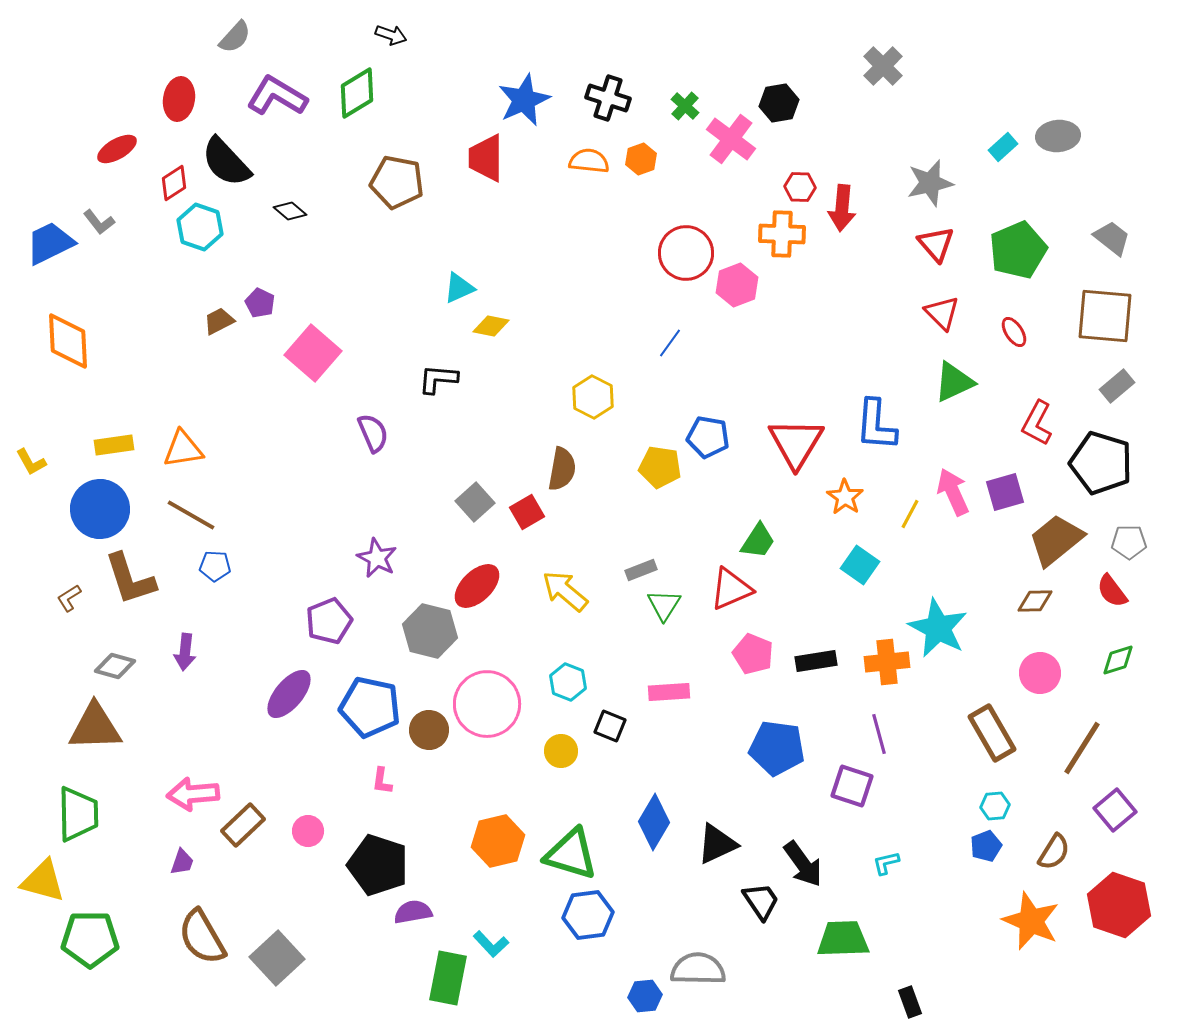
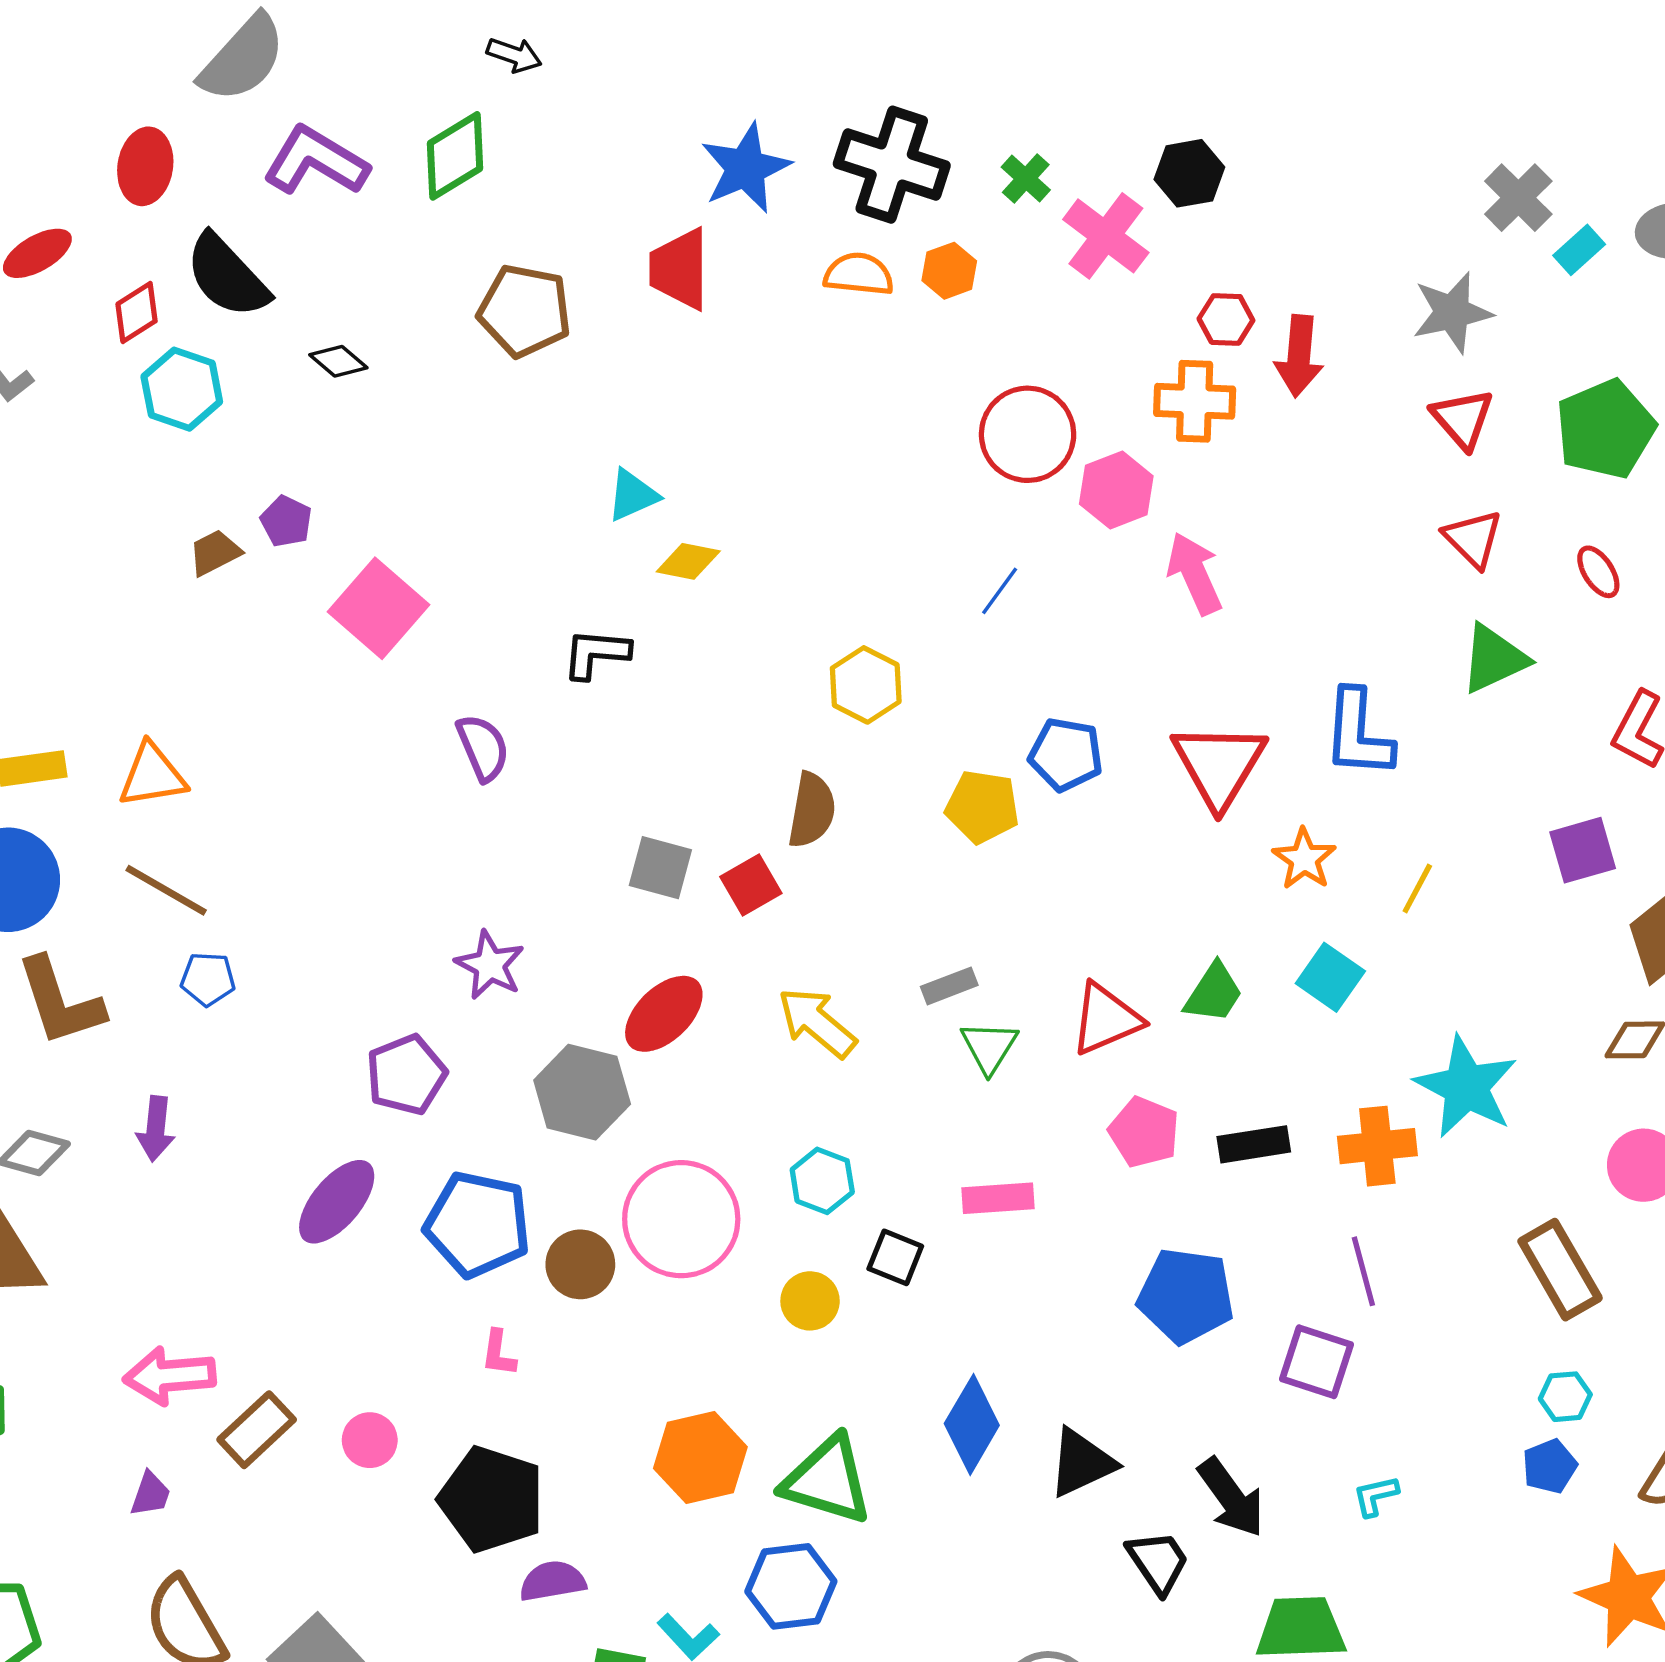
gray semicircle: (235, 37) -> (243, 58), size x1.6
gray cross: (883, 66) -> (1518, 198), moved
black cross: (608, 98) -> (892, 165), size x1.4
pink arrow: (953, 492) -> (1195, 574), moved
gray square: (475, 502) -> (660, 868), turned -33
green trapezoid: (758, 541) -> (1214, 993), moved
blue hexagon: (588, 915) -> (791, 1586), moved

